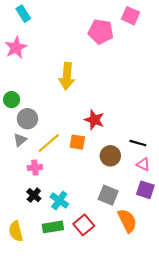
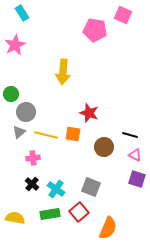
yellow line: (49, 143) -> (46, 135), turned 55
gray square: (108, 195) -> (91, 187), moved
orange semicircle: (127, 221) -> (108, 228), moved, turned 50
yellow semicircle: (16, 231) -> (15, 218), turned 114

